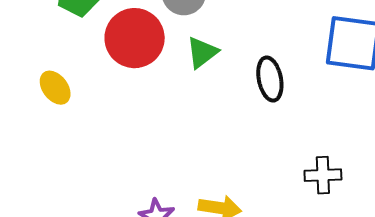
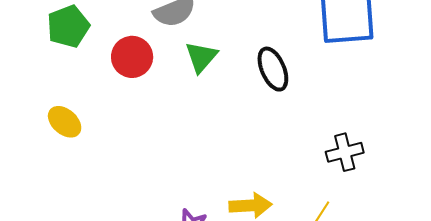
red circle: (135, 38) -> (132, 57), size x0.7

